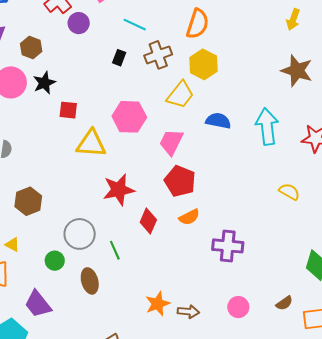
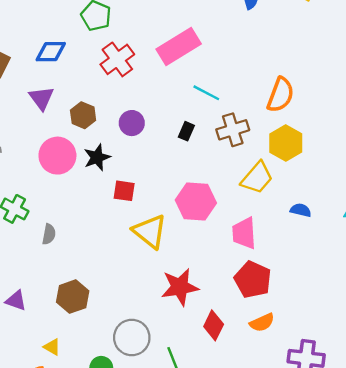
purple circle: (79, 23) -> (132, 123), moved
blue semicircle: (218, 121) -> (301, 210), size x0.7
pink trapezoid: (171, 142) -> (244, 233), turned -32
yellow triangle: (91, 144) -> (150, 231), turned 32

